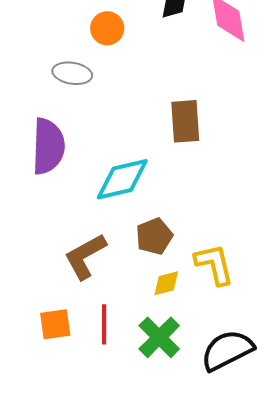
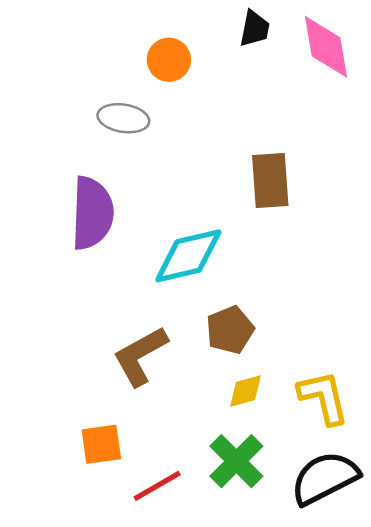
yellow L-shape: (214, 264) -> (323, 397), moved
red line: (104, 324) -> (157, 486), moved, turned 60

